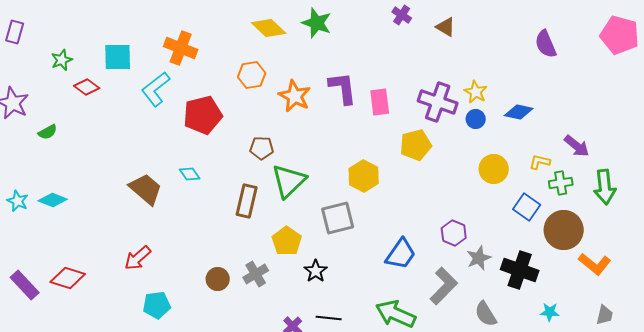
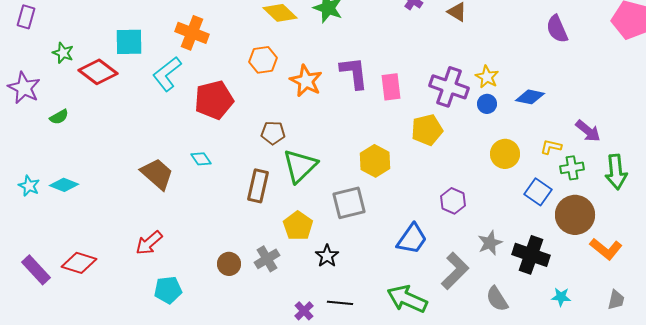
green star: (62, 60) -> (63, 53), moved, turned -30
red diamond: (87, 87) -> (98, 72), size x1.5
purple hexagon: (454, 233) -> (453, 201), moved

